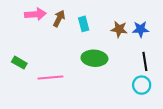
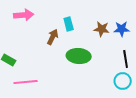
brown arrow: (59, 19) -> (53, 37), moved
pink line: (50, 78) -> (26, 82), moved

